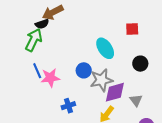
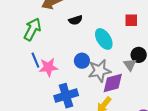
black semicircle: (42, 24) -> (75, 20), moved
gray triangle: (136, 100) -> (130, 65), moved
blue cross: (68, 106) -> (66, 96), size x1.6

